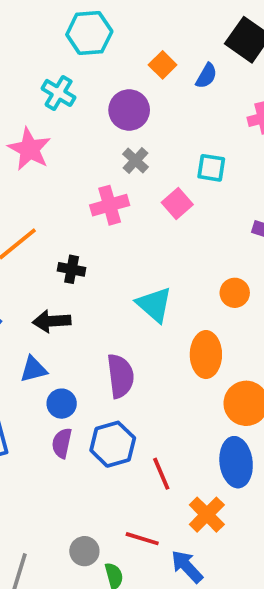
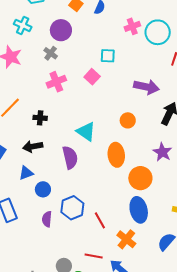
gray cross: (136, 161) -> (51, 53), moved
purple semicircle: (120, 376) -> (70, 157), moved
purple semicircle: (62, 443) -> (47, 219), moved

